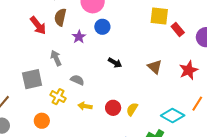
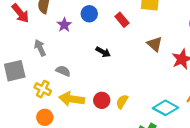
red rectangle: (178, 29) -> (122, 20), moved
brown triangle: (155, 67) -> (155, 44), moved
yellow arrow: (85, 106) -> (72, 99), size x1.6
orange circle: (42, 121) -> (45, 117), moved

